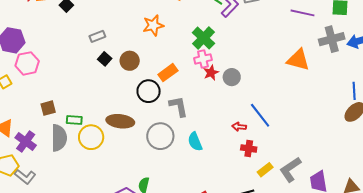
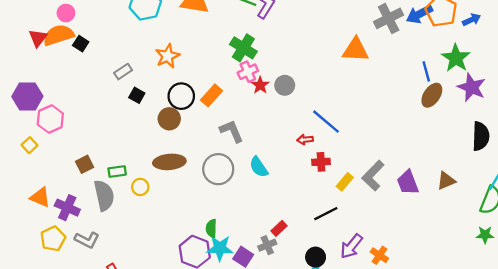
orange star: (153, 25) -> (168, 56), moved
brown circle: (130, 61) -> (169, 119), moved
black circle: (149, 91) -> (181, 96), moved
yellow circle: (91, 137) -> (140, 187), size x0.6
gray L-shape: (25, 177) -> (87, 240), moved

